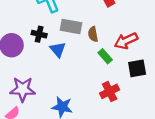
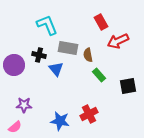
red arrow: (126, 41) -> (118, 41), moved
purple star: (23, 89) -> (24, 105), size x0.7
red cross: (110, 91) -> (89, 114), moved

